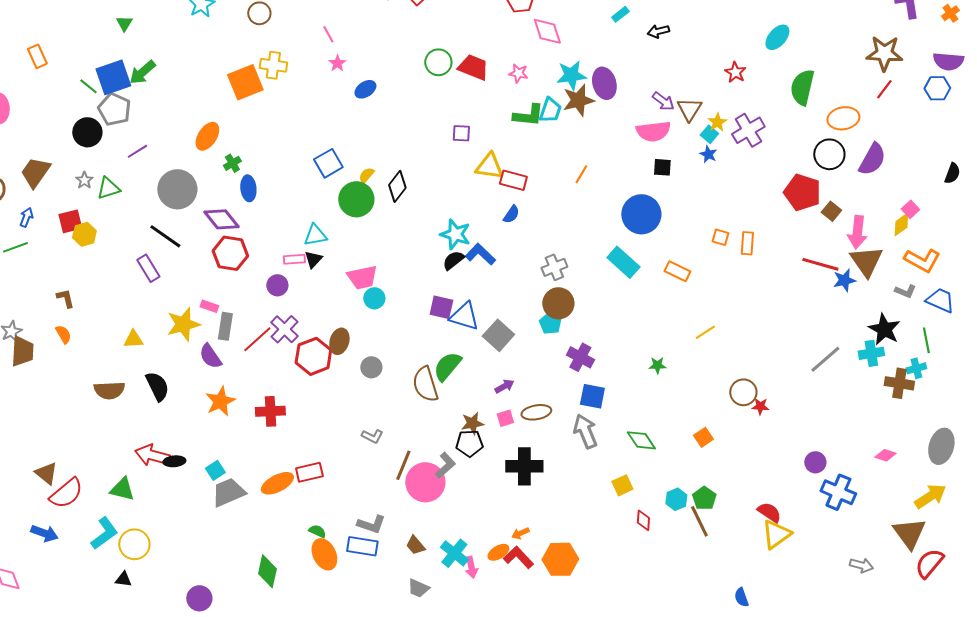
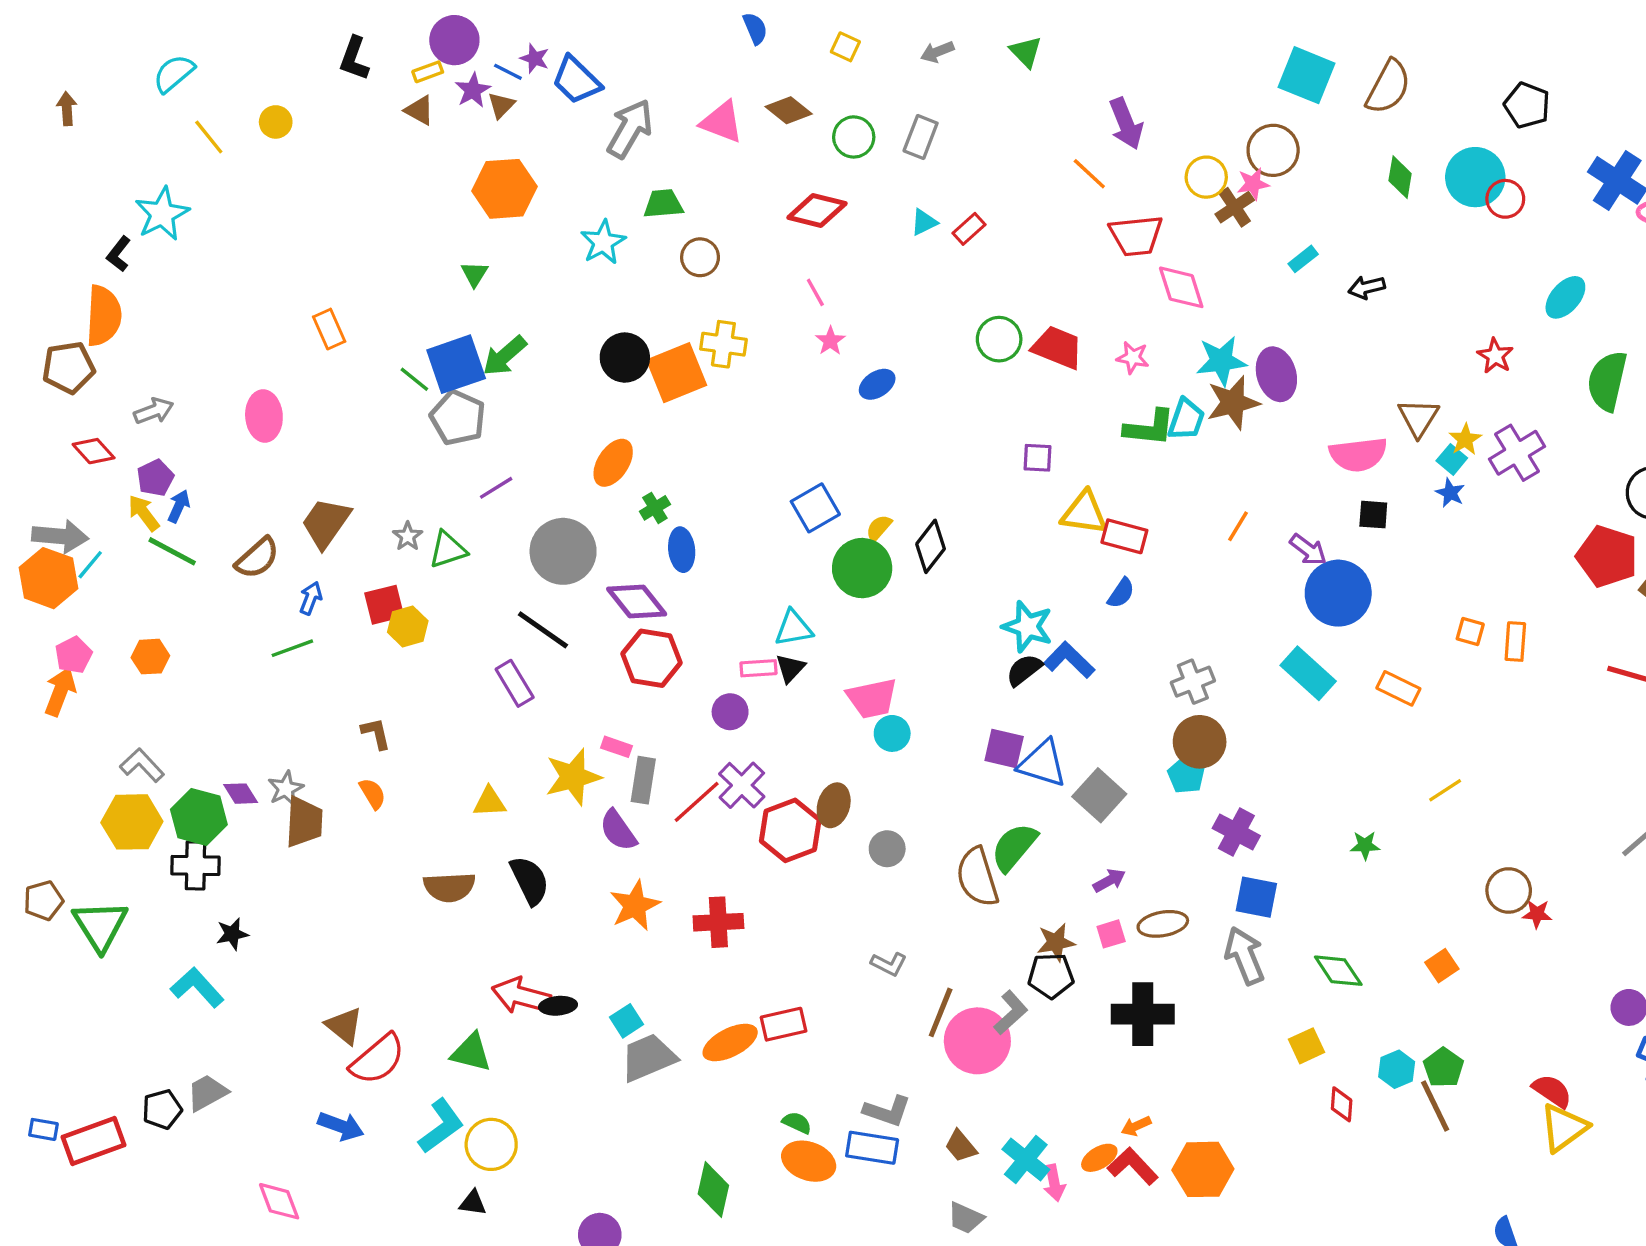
purple arrow: (663, 101) -> (1308, 550), moved
black circle: (87, 132) -> (625, 358), moved
orange ellipse: (324, 554) -> (809, 1161), turned -44

